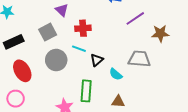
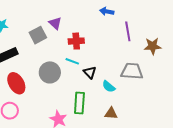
purple line: (135, 18) -> (128, 31), turned -66
gray square: (48, 32) -> (38, 35), moved
black triangle: (97, 60) -> (90, 72), turned -32

